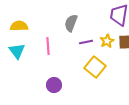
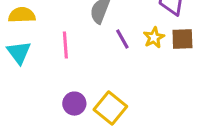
purple line: (86, 42) -> (122, 39), turned 72
yellow square: (95, 67) -> (110, 108), moved

